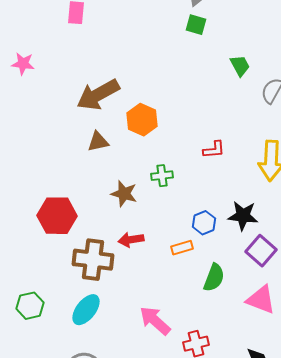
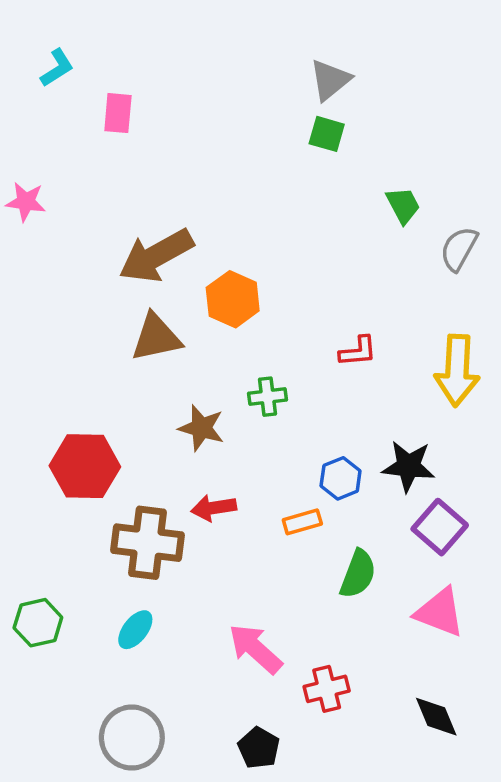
brown triangle: (98, 142) -> (156, 337), size x1.4
cyan ellipse: (86, 310) -> (135, 630), size x0.7

